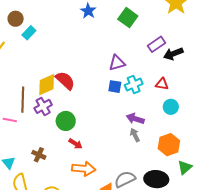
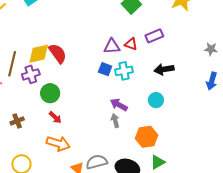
black arrow: (173, 54) -> (164, 69), moved
red triangle: (162, 84) -> (131, 44), moved
brown cross: (39, 155) -> (17, 121), turned 32

